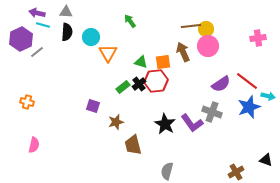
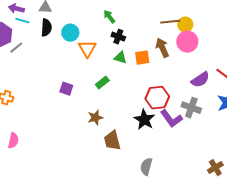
red hexagon: (156, 81) -> (157, 98), moved
black cross: (139, 84) -> (118, 37), moved, turned -32
purple square: (93, 106) -> (66, 89), moved

